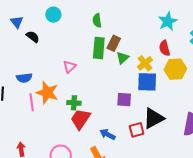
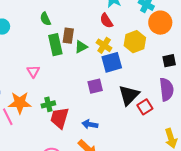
red semicircle: (165, 48) -> (106, 21), moved
green triangle: (123, 58) -> (81, 47), turned 32
red square: (137, 130) -> (145, 107), moved

